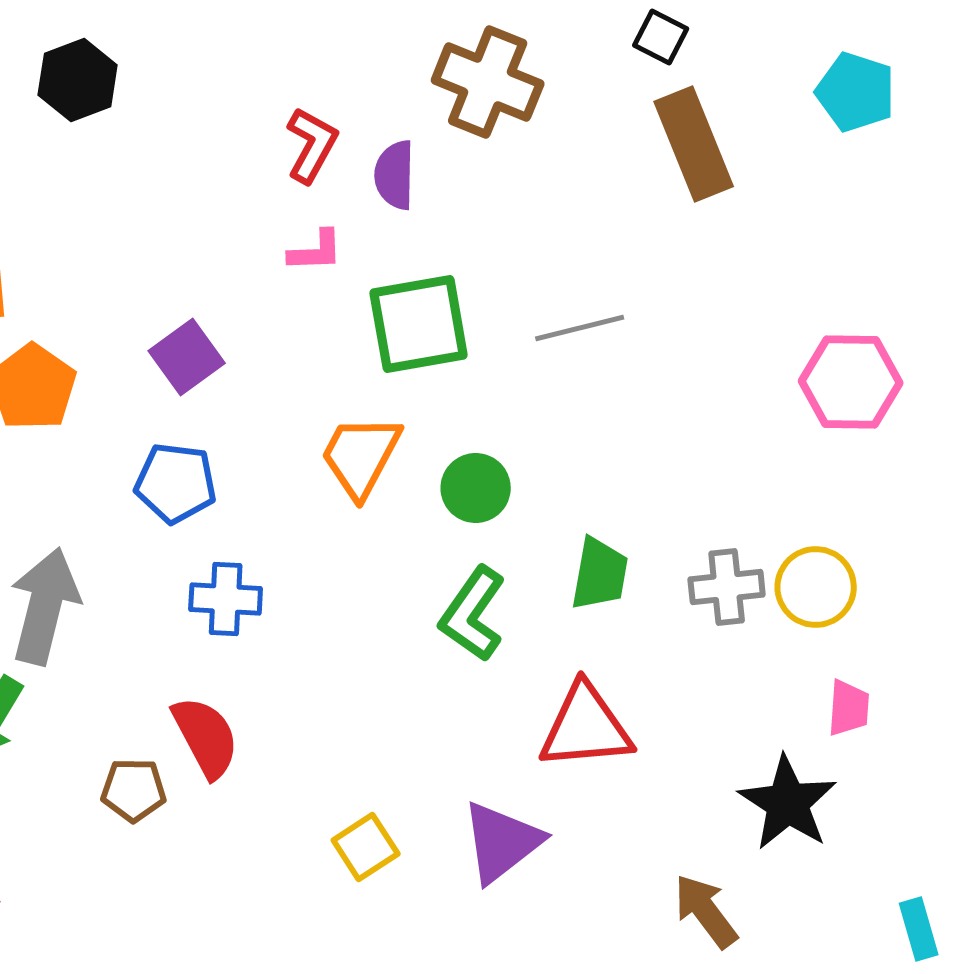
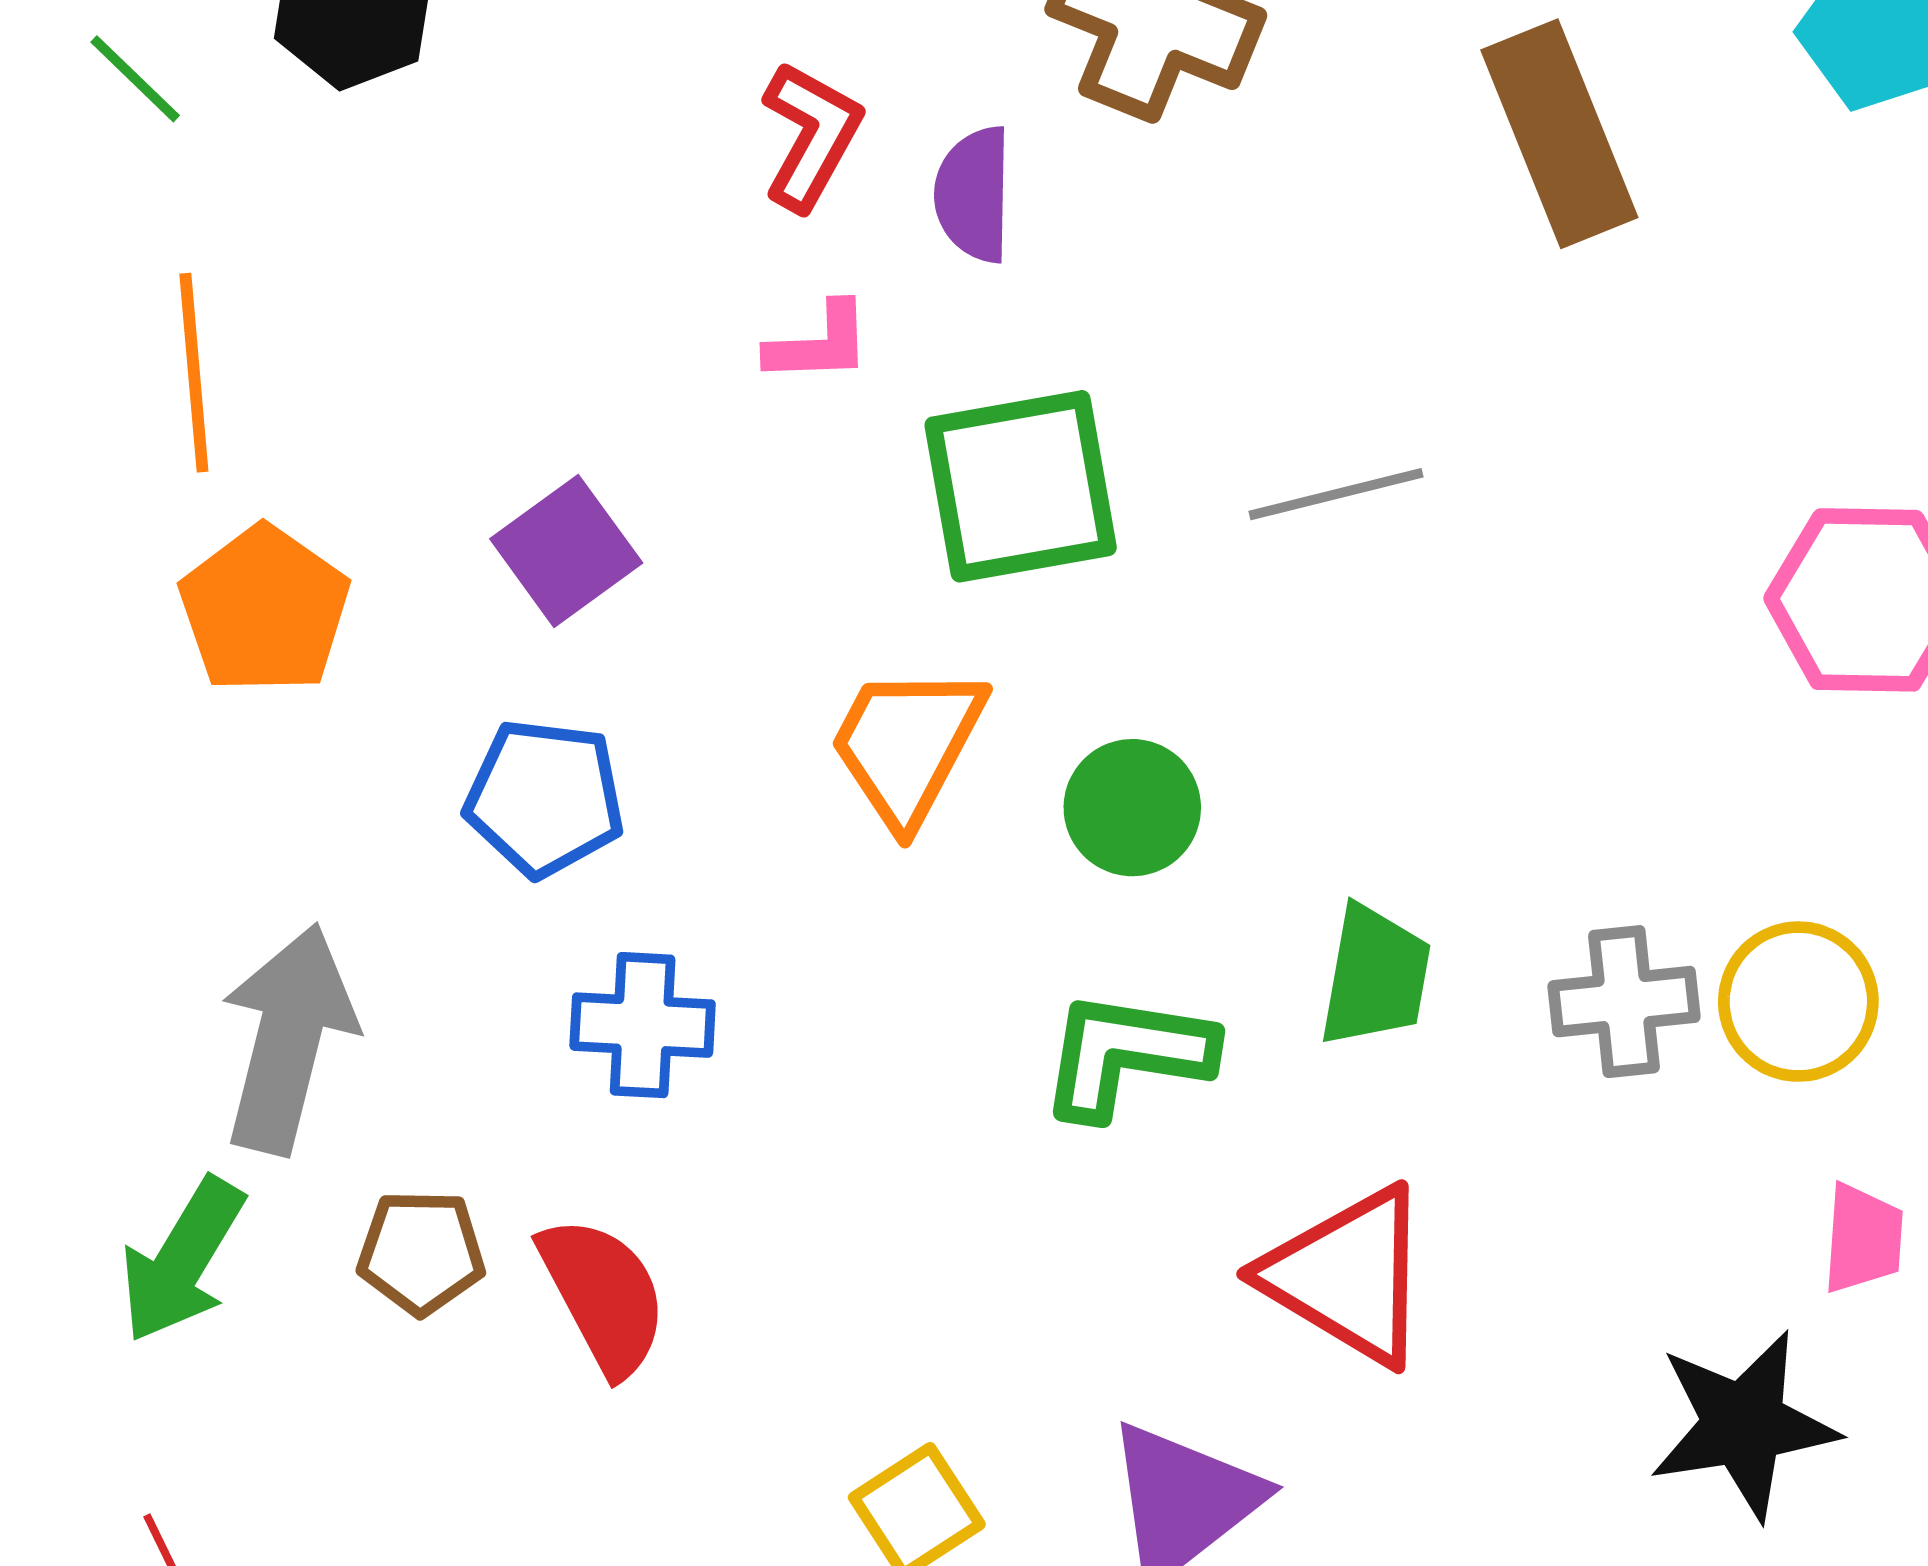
green L-shape: (473, 614) -> (1126, 1054), turned 64
red triangle: (586, 727) -> (1348, 1276), turned 36
brown pentagon: (134, 790) -> (421, 1252), moved
black star: (788, 803) -> (1744, 1425), turned 30

